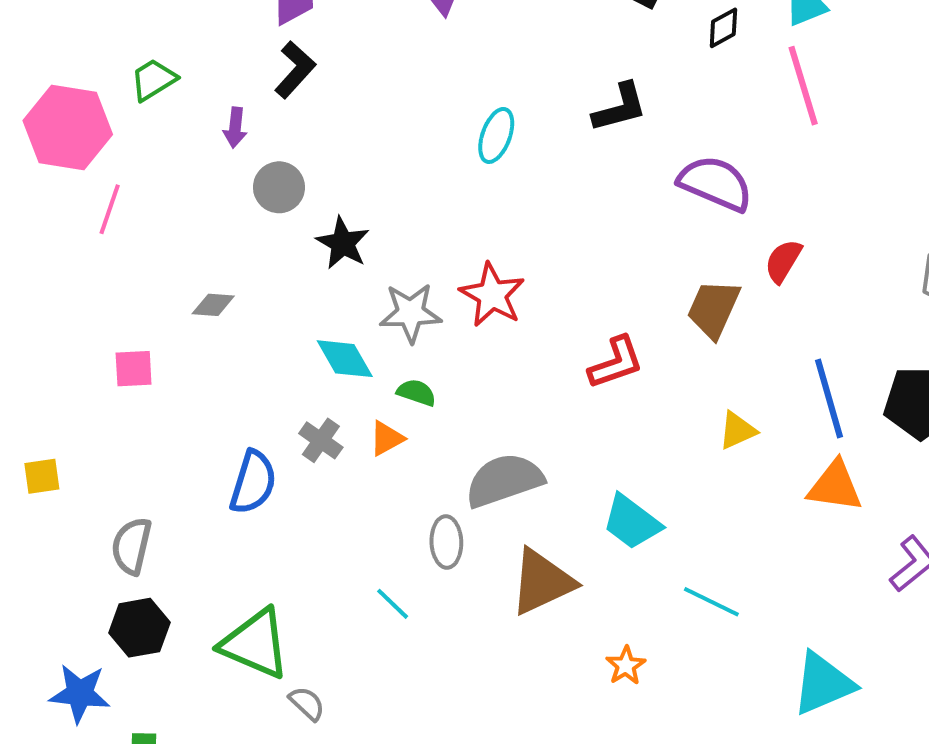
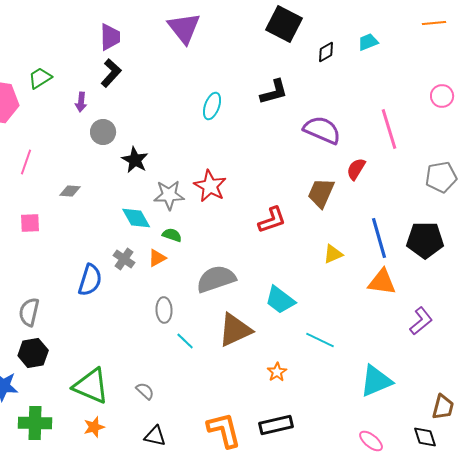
pink line: (803, 86) -> (389, 129), moved
pink line: (110, 209) -> (26, 162), moved
gray ellipse: (446, 542) -> (164, 310), moved
cyan line: (393, 604) -> (185, 341), moved
green triangle: (255, 644) -> (91, 386), moved
gray semicircle: (307, 703) -> (145, 391), moved

